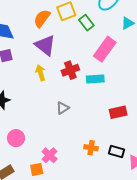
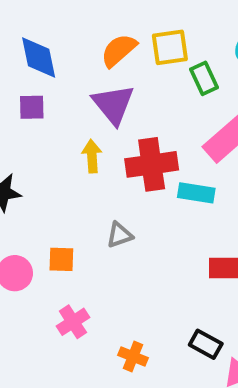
red cross: (70, 70) -> (152, 164), size x1.4
orange cross: (91, 148) -> (133, 357), moved
orange square: (37, 169) -> (61, 259), moved

